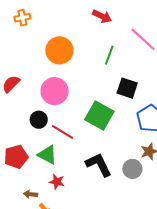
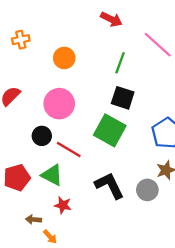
orange cross: (22, 18) -> (21, 40), moved
orange circle: (59, 50) -> (64, 58), size x0.7
black square: (127, 88) -> (123, 98), moved

